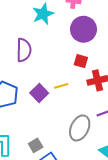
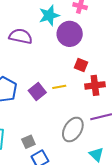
purple circle: (83, 29) -> (70, 34), moved
purple semicircle: (24, 50) -> (21, 36), moved, turned -85

